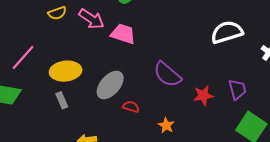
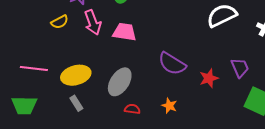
pink arrow: (91, 19) -> (93, 22), turned 45
pink line: (23, 57) -> (34, 69), turned 64
red semicircle: (131, 107) -> (132, 109), moved
orange star: (166, 125) -> (169, 106), moved

